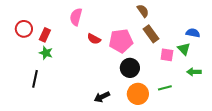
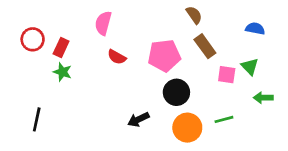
blue semicircle: (193, 33) -> (255, 28), moved
red semicircle: (94, 39) -> (117, 57), moved
black line: (35, 79) -> (37, 119), moved
black arrow: (102, 97) -> (138, 119), moved

